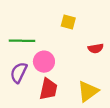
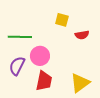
red semicircle: (96, 48) -> (82, 35), moved

